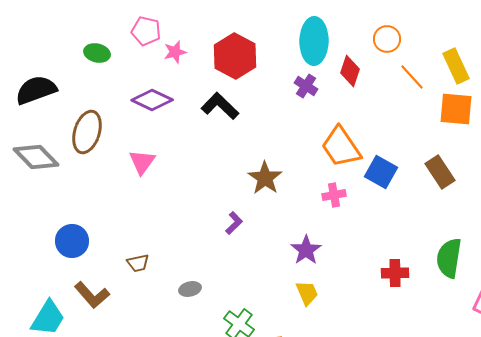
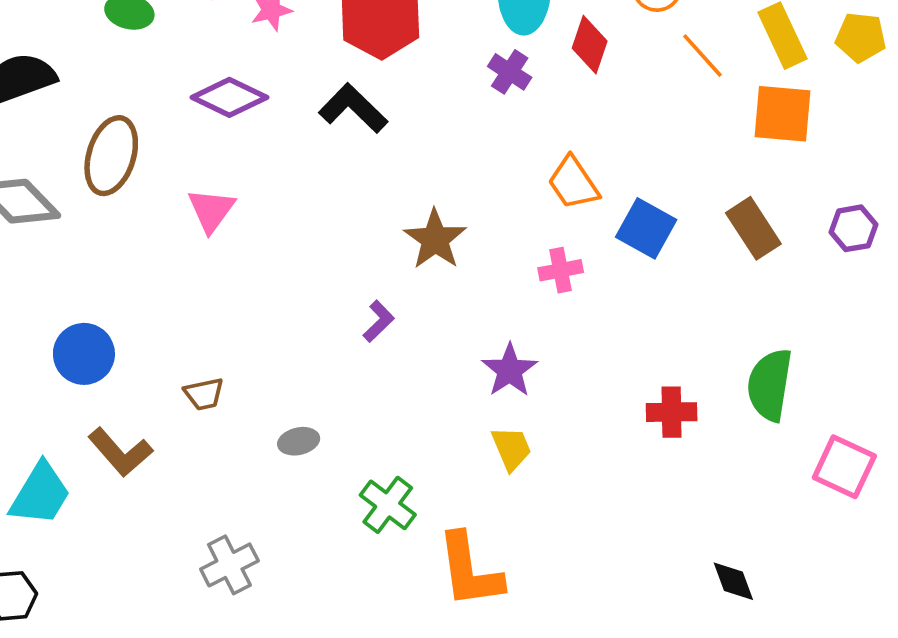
orange trapezoid: (341, 147) -> (573, 183), size x0.7

